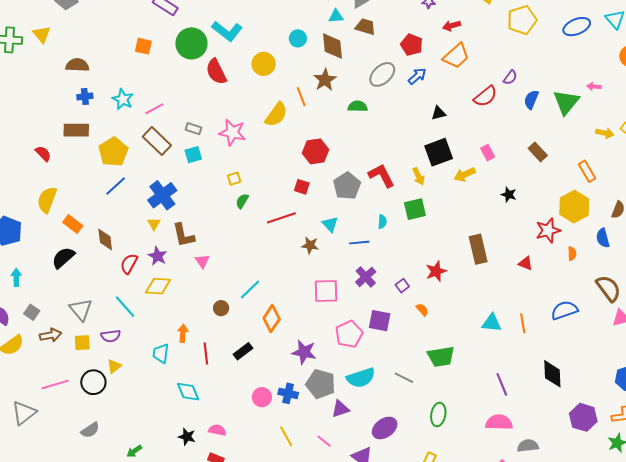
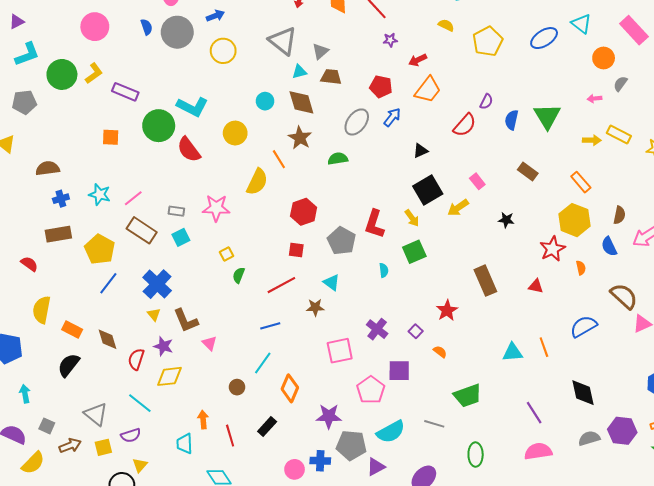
pink arrow: (594, 86) -> (594, 99), moved
red L-shape: (381, 176) -> (374, 224), turned -124
blue line: (359, 243) -> (270, 326), moved
gray semicircle: (528, 446) -> (589, 438), moved

